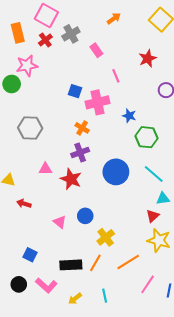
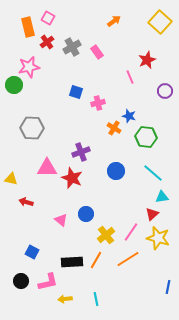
pink square: (46, 15) -> (48, 18), size x0.6
orange rectangle: (18, 33) -> (28, 27), moved
gray cross: (71, 34) -> (72, 47), moved
pink line: (116, 76) -> (130, 77), moved
pink cross: (97, 102) -> (98, 103), size x0.6
orange cross: (82, 128) -> (114, 128), moved
pink triangle: (45, 169) -> (47, 168), size x1.5
blue circle: (116, 172) -> (116, 171), size x0.7
pink line: (148, 284) -> (131, 232), moved
pink L-shape: (46, 285) -> (48, 282), turned -55
cyan line: (105, 296) -> (96, 299), moved
yellow arrow: (75, 299) -> (65, 299), moved, turned 32

